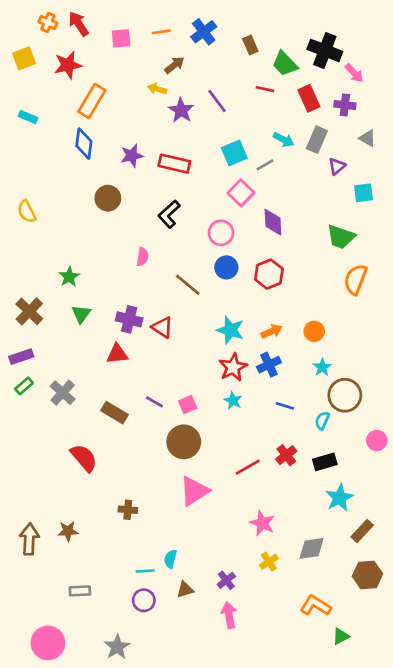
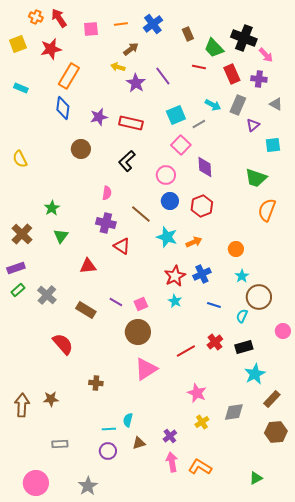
purple cross: (129, 319) -> (106, 223), moved
cyan star: (230, 330) -> (167, 237), moved
orange arrow: (272, 331) -> (194, 242), moved
orange L-shape: (316, 606) -> (200, 467), moved

